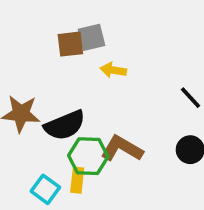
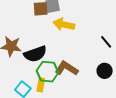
yellow arrow: (113, 70) -> (64, 24), size x1.5

